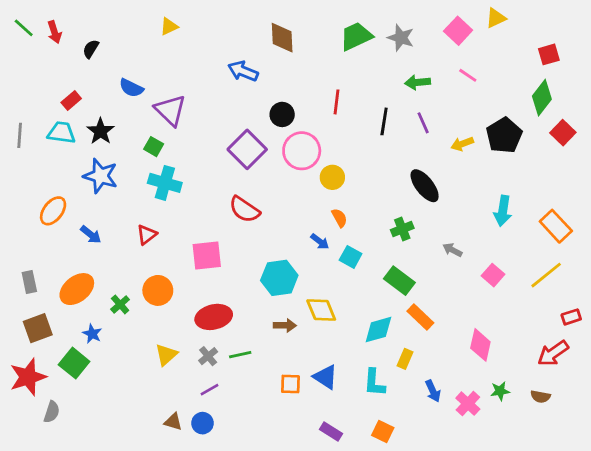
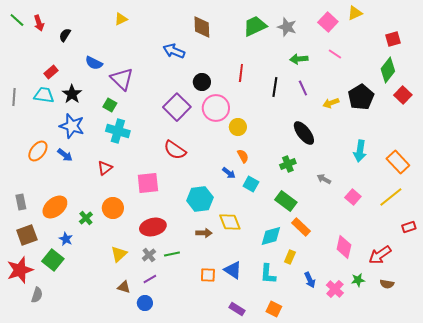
blue arrow: (91, 235) -> (65, 155), moved
red arrow: (553, 353) -> (380, 255), moved
brown triangle: (173, 422) -> (124, 287), moved

